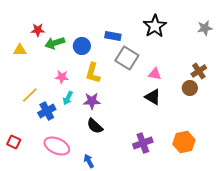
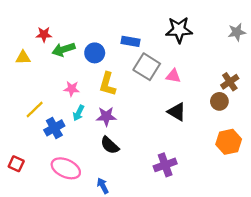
black star: (155, 26) -> (179, 30), turned 30
pink triangle: (155, 74) -> (173, 76), moved
orange hexagon: (184, 142) -> (229, 142), moved

